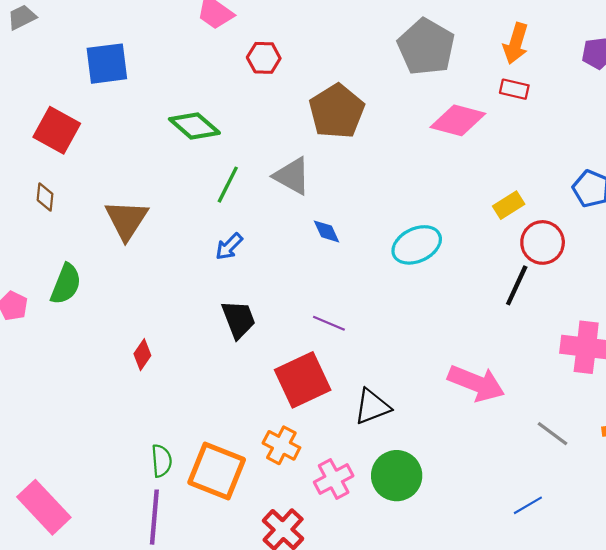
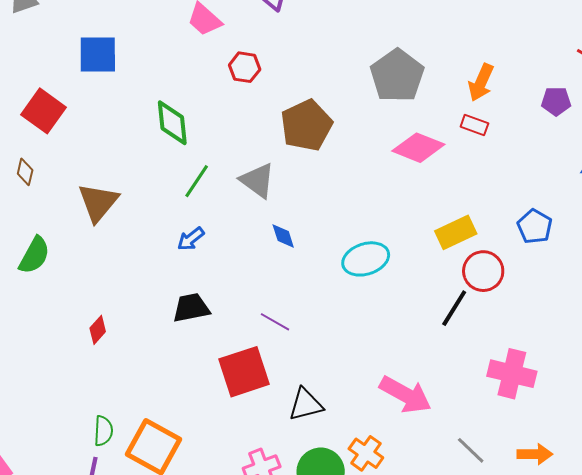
green diamond: (194, 126) -> (172, 123), turned 36
yellow rectangle: (509, 205) -> (456, 232), size x1.4
black trapezoid: (238, 319) -> (191, 308), turned -87
orange cross: (281, 445) -> (366, 453), moved

